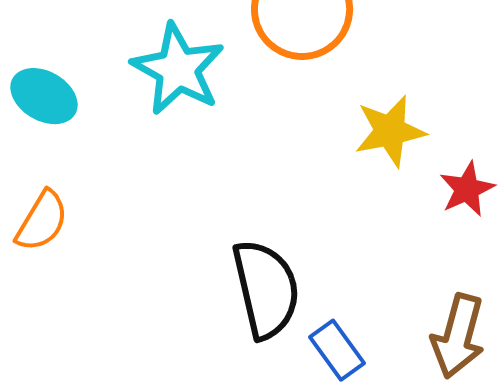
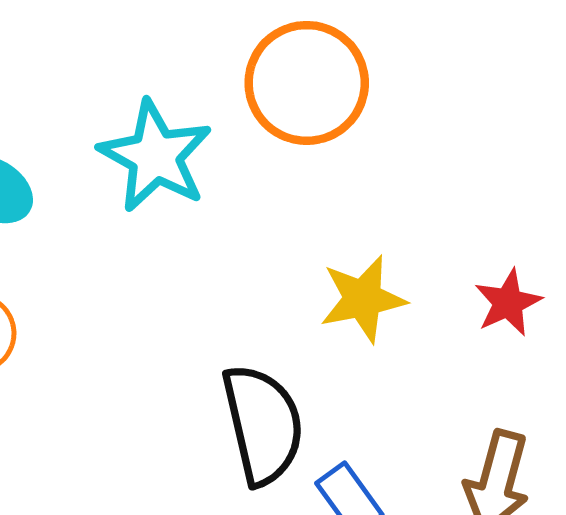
yellow star: (390, 131) -> (363, 299), moved

